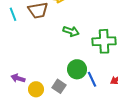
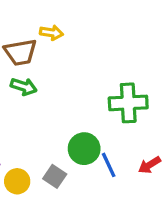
green arrow: (71, 31) -> (24, 87), moved

